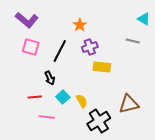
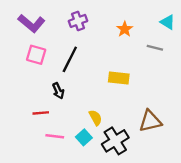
orange star: (80, 25) -> (125, 29), moved
purple cross: (90, 47) -> (78, 21), moved
cyan square: (63, 97) -> (84, 137), moved

